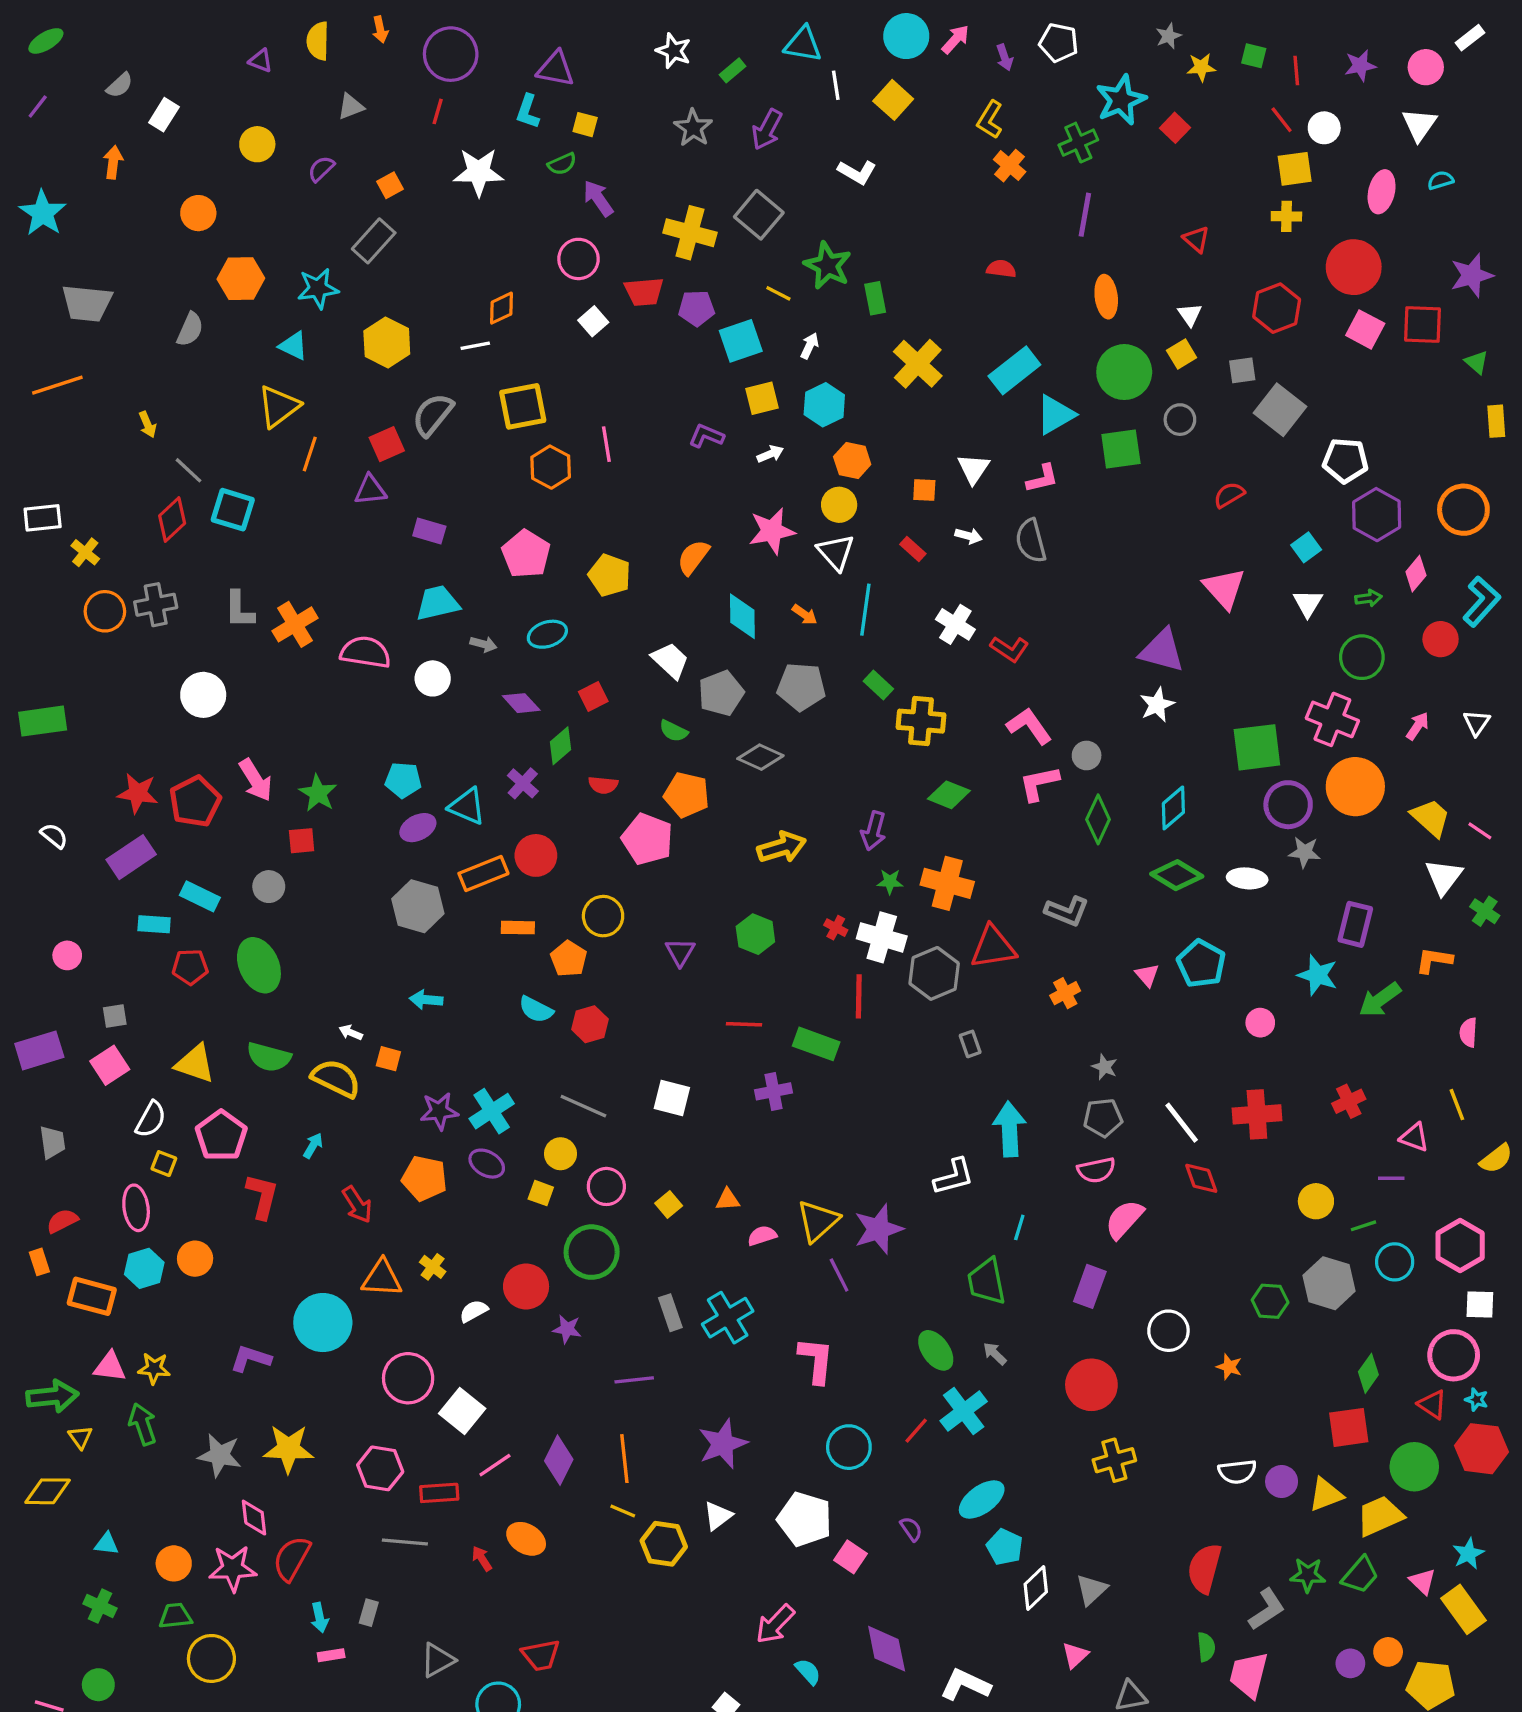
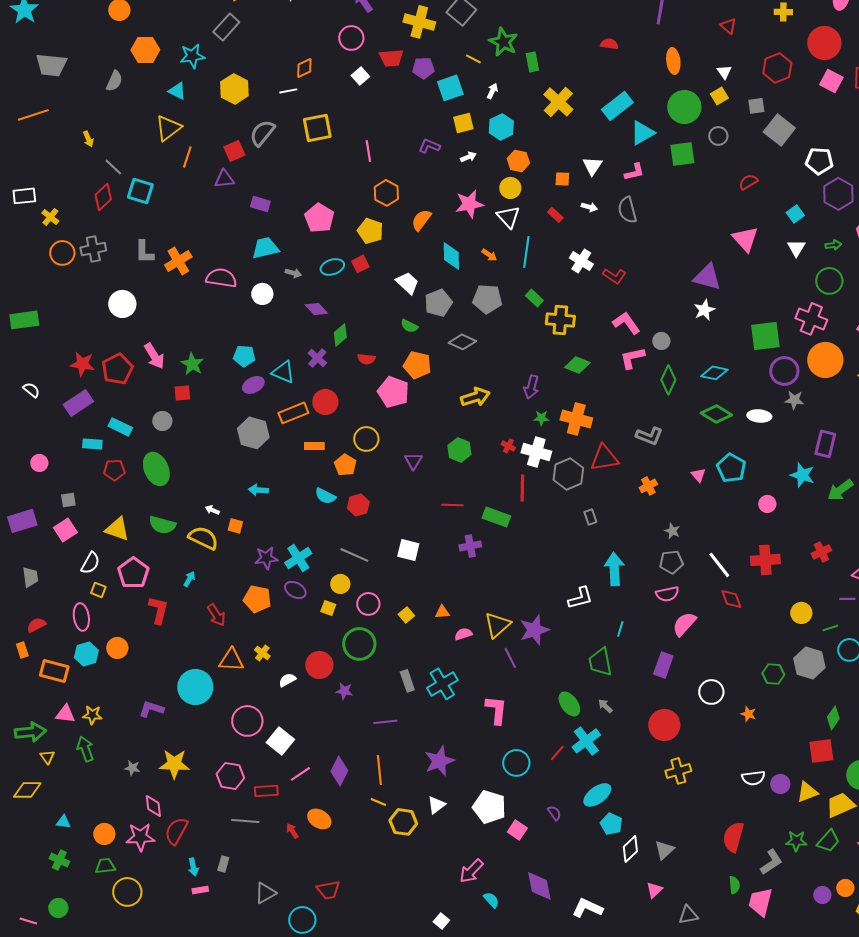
orange hexagon: (551, 467) -> (386, 193), moved
red square: (593, 696) -> (360, 264), moved
cyan diamond: (1173, 808) -> (714, 373), turned 52
gray star: (220, 1455) -> (132, 768), size x0.6

